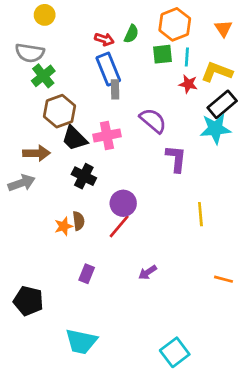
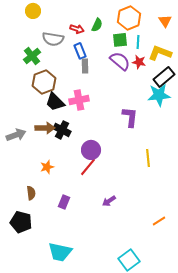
gray semicircle: (30, 53) -> (53, 39), moved
blue rectangle: (108, 69) -> (80, 51), size x0.7
purple semicircle: (153, 121) -> (120, 61), moved
brown arrow: (36, 153) -> (45, 128), moved
brown semicircle: (78, 221) -> (31, 193), moved
orange line: (223, 279) -> (159, 221), moved, turned -48

